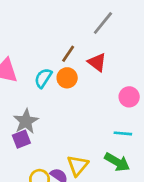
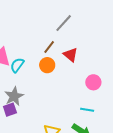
gray line: (103, 23) -> (64, 23), moved
cyan semicircle: (43, 78) -> (17, 65), moved

